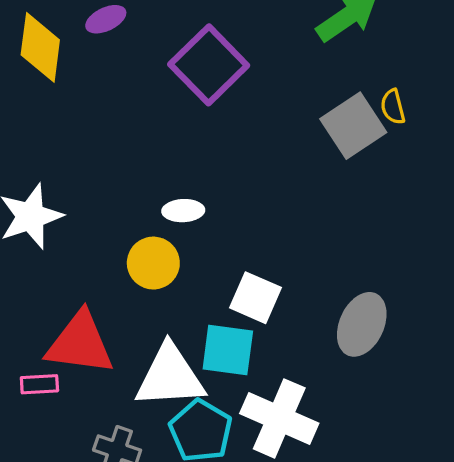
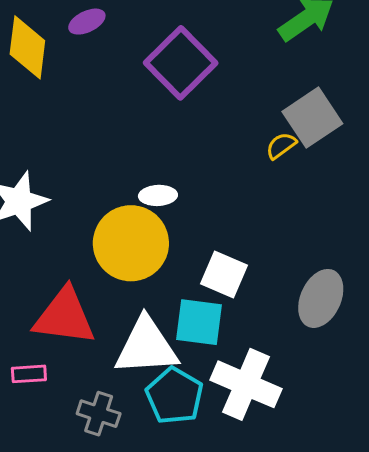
yellow semicircle: (393, 107) -> (281, 146), moved, turned 68
yellow circle: (153, 263) -> (131, 243), size x1.6
pink rectangle: (39, 384) -> (29, 374), moved

